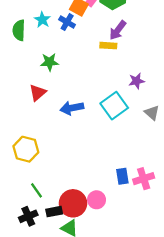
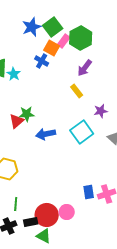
cyan star: (42, 20) -> (14, 74), moved
yellow rectangle: (108, 46) -> (77, 91), moved, turned 48
green star: (49, 62) -> (27, 114), moved
green line: (36, 190) -> (16, 204), turned 40

